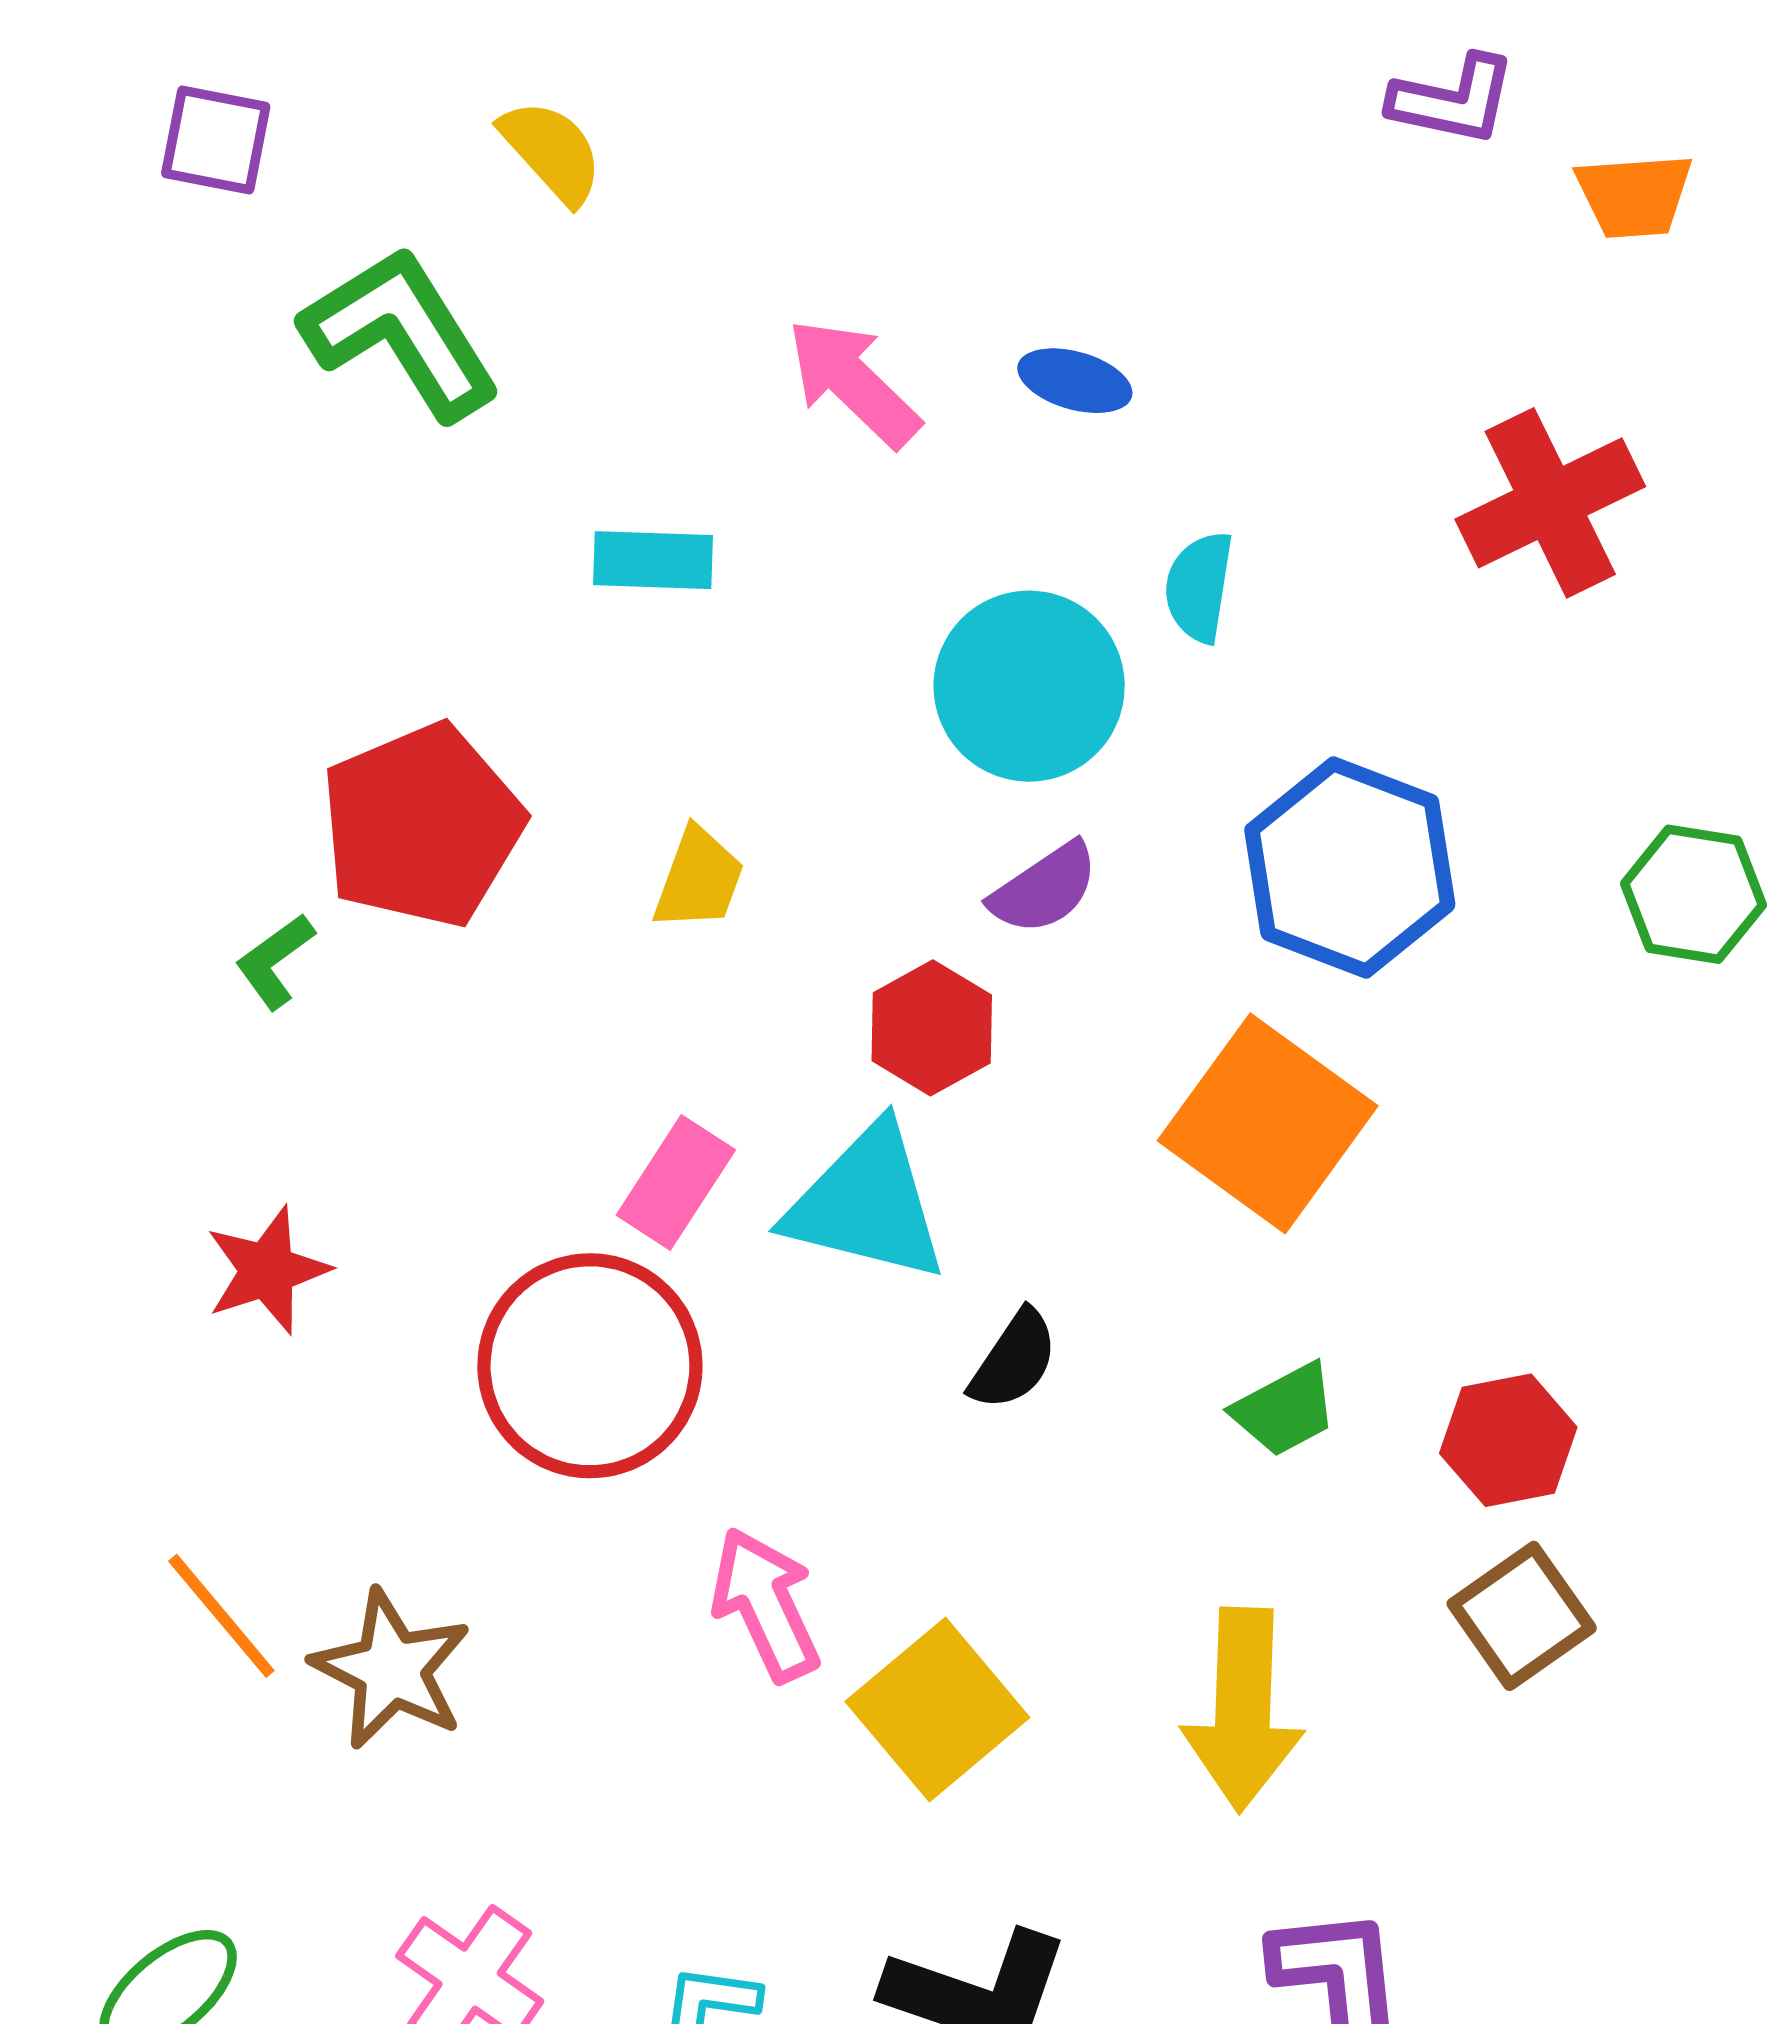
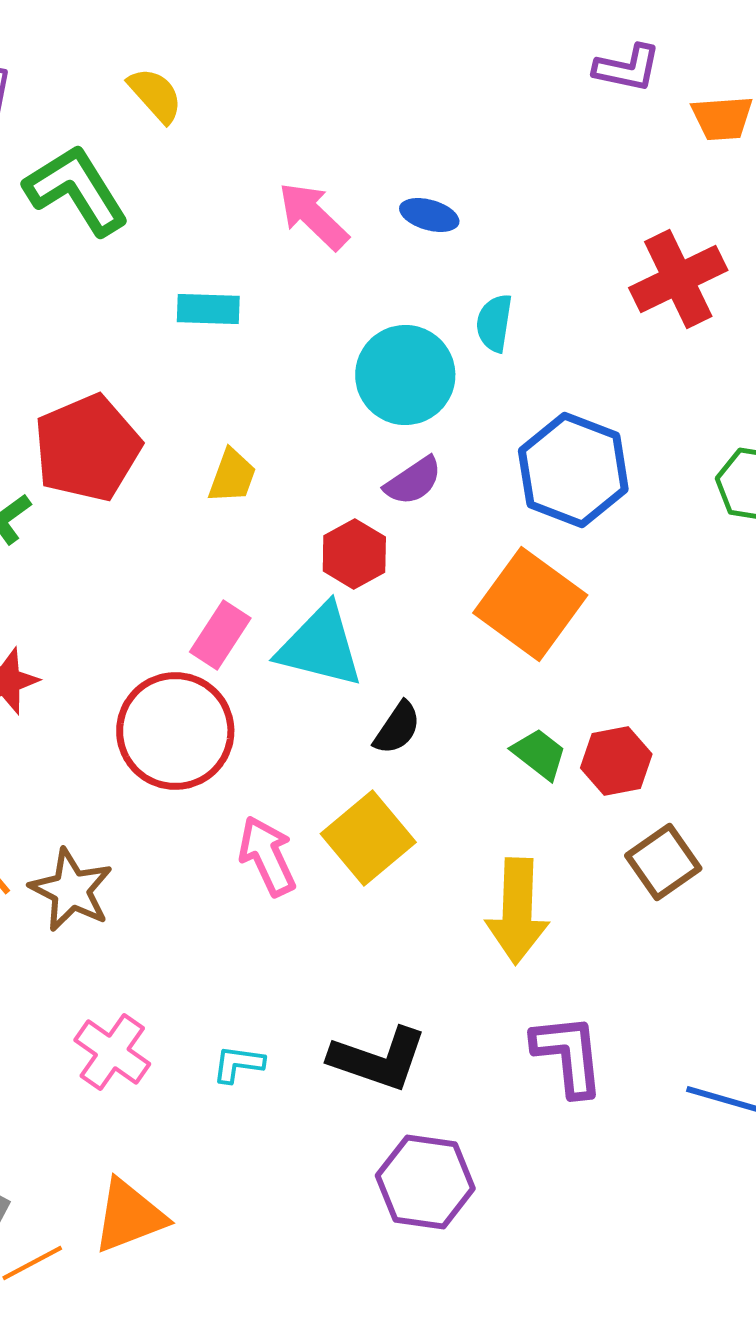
green trapezoid: (1285, 1410) -> (539, 754), turned -114
red hexagon: (1508, 1440) -> (616, 761), moved
yellow square: (937, 1709) -> (368, 838), moved

